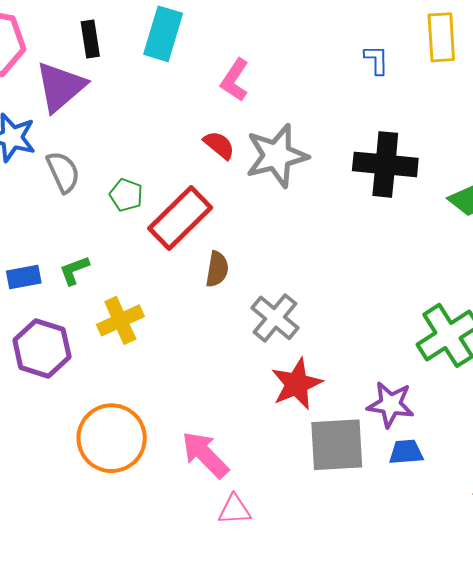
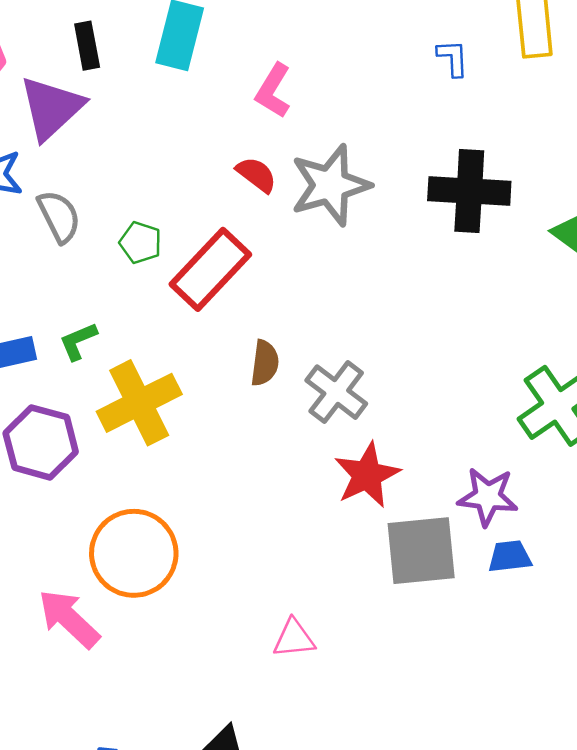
brown semicircle: (217, 269) -> (265, 363), moved
yellow cross: (120, 320) -> (139, 403), size x1.4
pink arrow: (205, 455) -> (69, 619), moved

